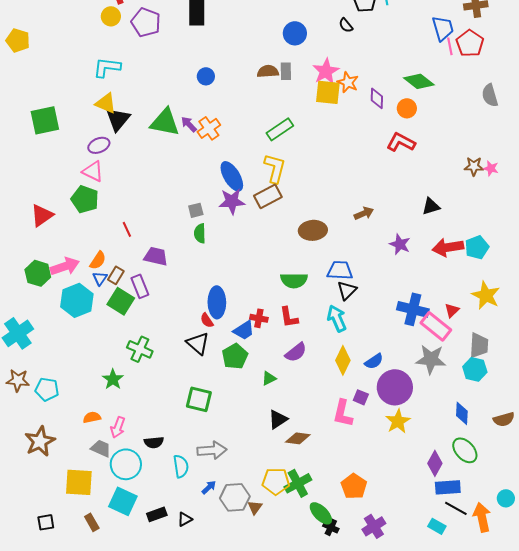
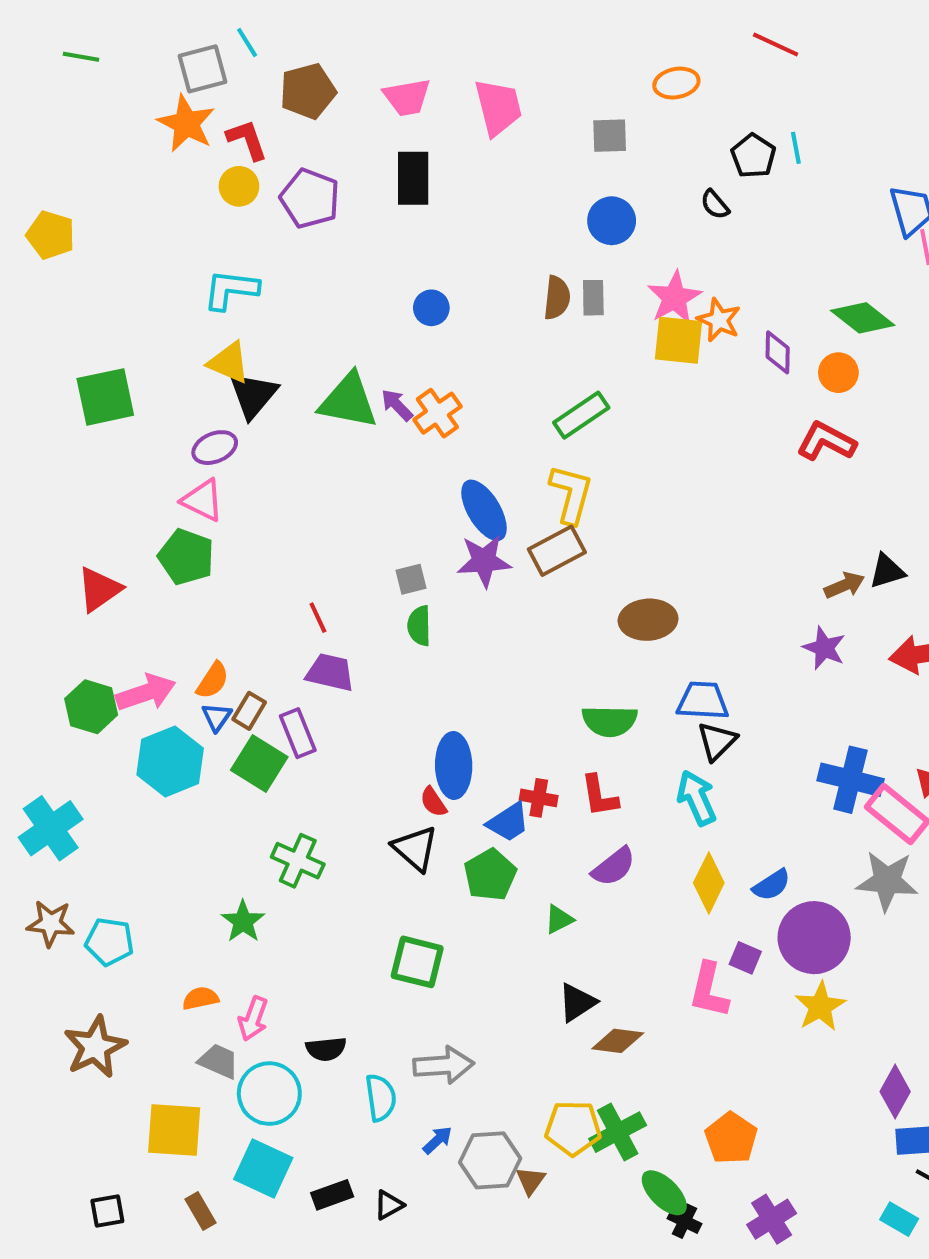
brown semicircle: (268, 71) -> (557, 298), turned 100
brown arrow: (364, 213) -> (844, 585), moved
red line: (127, 229) -> (318, 618), moved

